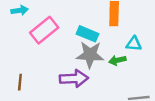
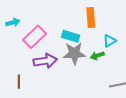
cyan triangle: (134, 44) -> (110, 41), turned -32
purple arrow: (74, 78) -> (45, 61), moved

